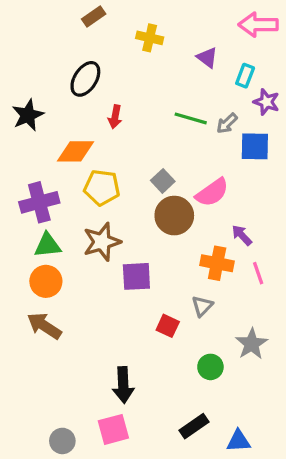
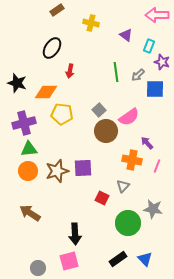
black star: (28, 115) -> (17, 83), moved, turned -30
green line: (191, 118) -> (116, 72), turned 66
brown star: (102, 242) -> (57, 171), moved
pink line: (258, 273) -> (157, 166), turned 40
brown arrow: (44, 326) -> (30, 213), moved
gray star: (252, 344) -> (153, 209), turned -30
green circle: (210, 367) -> (128, 223), size x1.6
blue triangle: (238, 441) -> (145, 259), moved, turned 49

